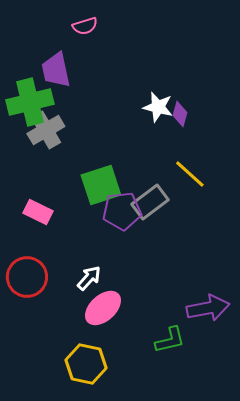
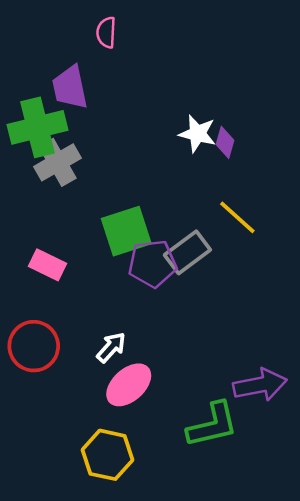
pink semicircle: (85, 26) -> (106, 32), turned 110
green L-shape: (170, 340) -> (212, 425), size x1.4

